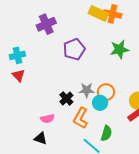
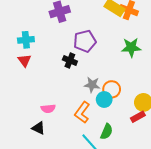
black cross: (66, 98) -> (70, 60), moved, turned -32

